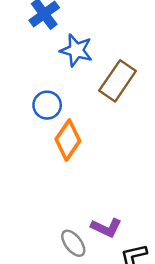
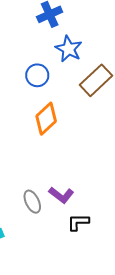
blue circle: (47, 105) -> (37, 75), moved

